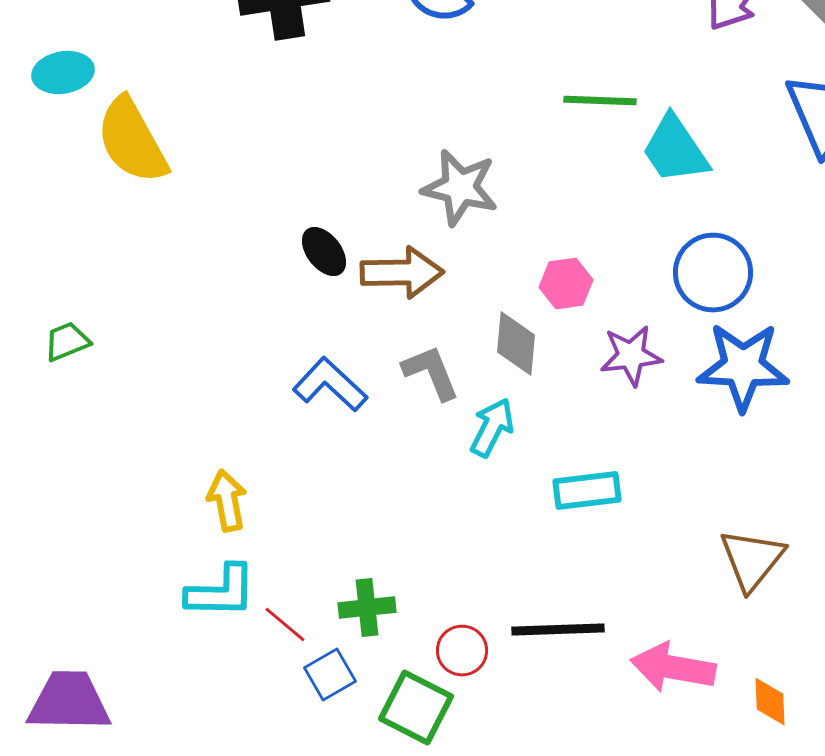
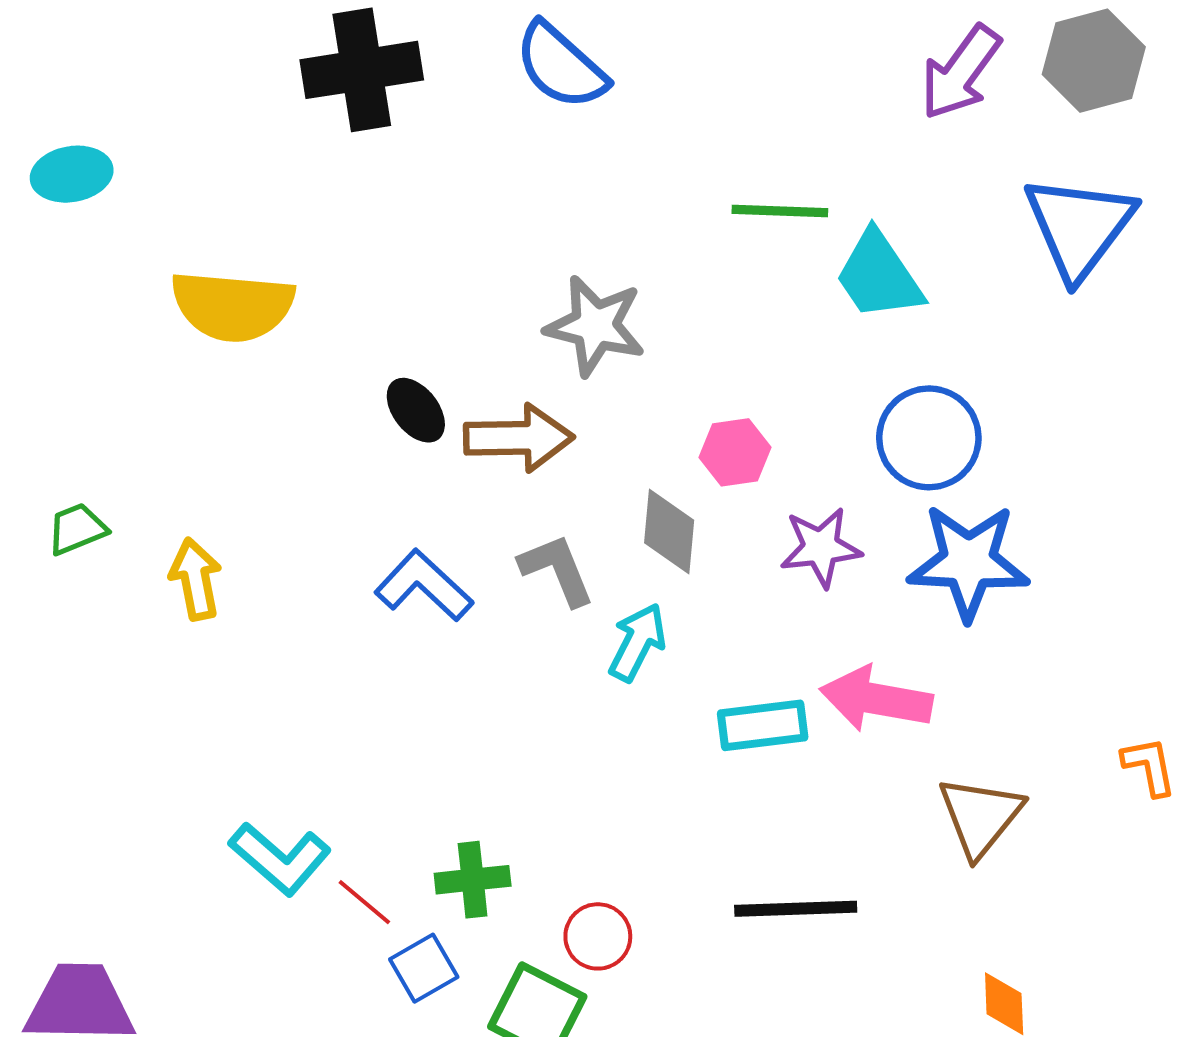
yellow semicircle: (132, 141) -> (233, 306), moved, turned -56
yellow arrow: (227, 501) -> (196, 579), moved
cyan L-shape: (221, 592) -> (280, 859), turned 40
black line: (558, 630) -> (796, 909), moved
pink arrow: (673, 668) -> (876, 699), moved

